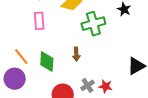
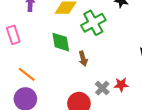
pink rectangle: (39, 21) -> (13, 35), moved
green diamond: (47, 62) -> (61, 42), moved

